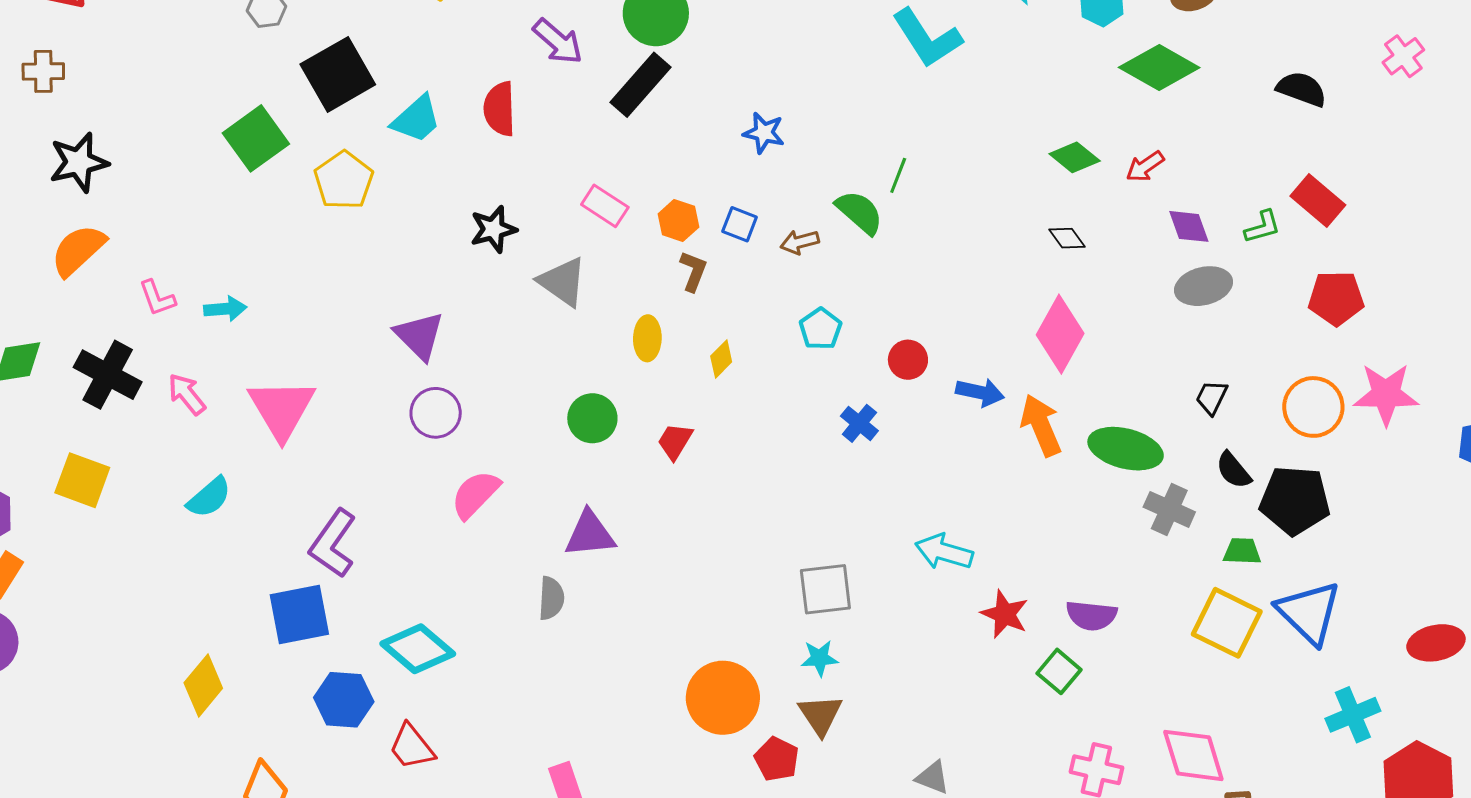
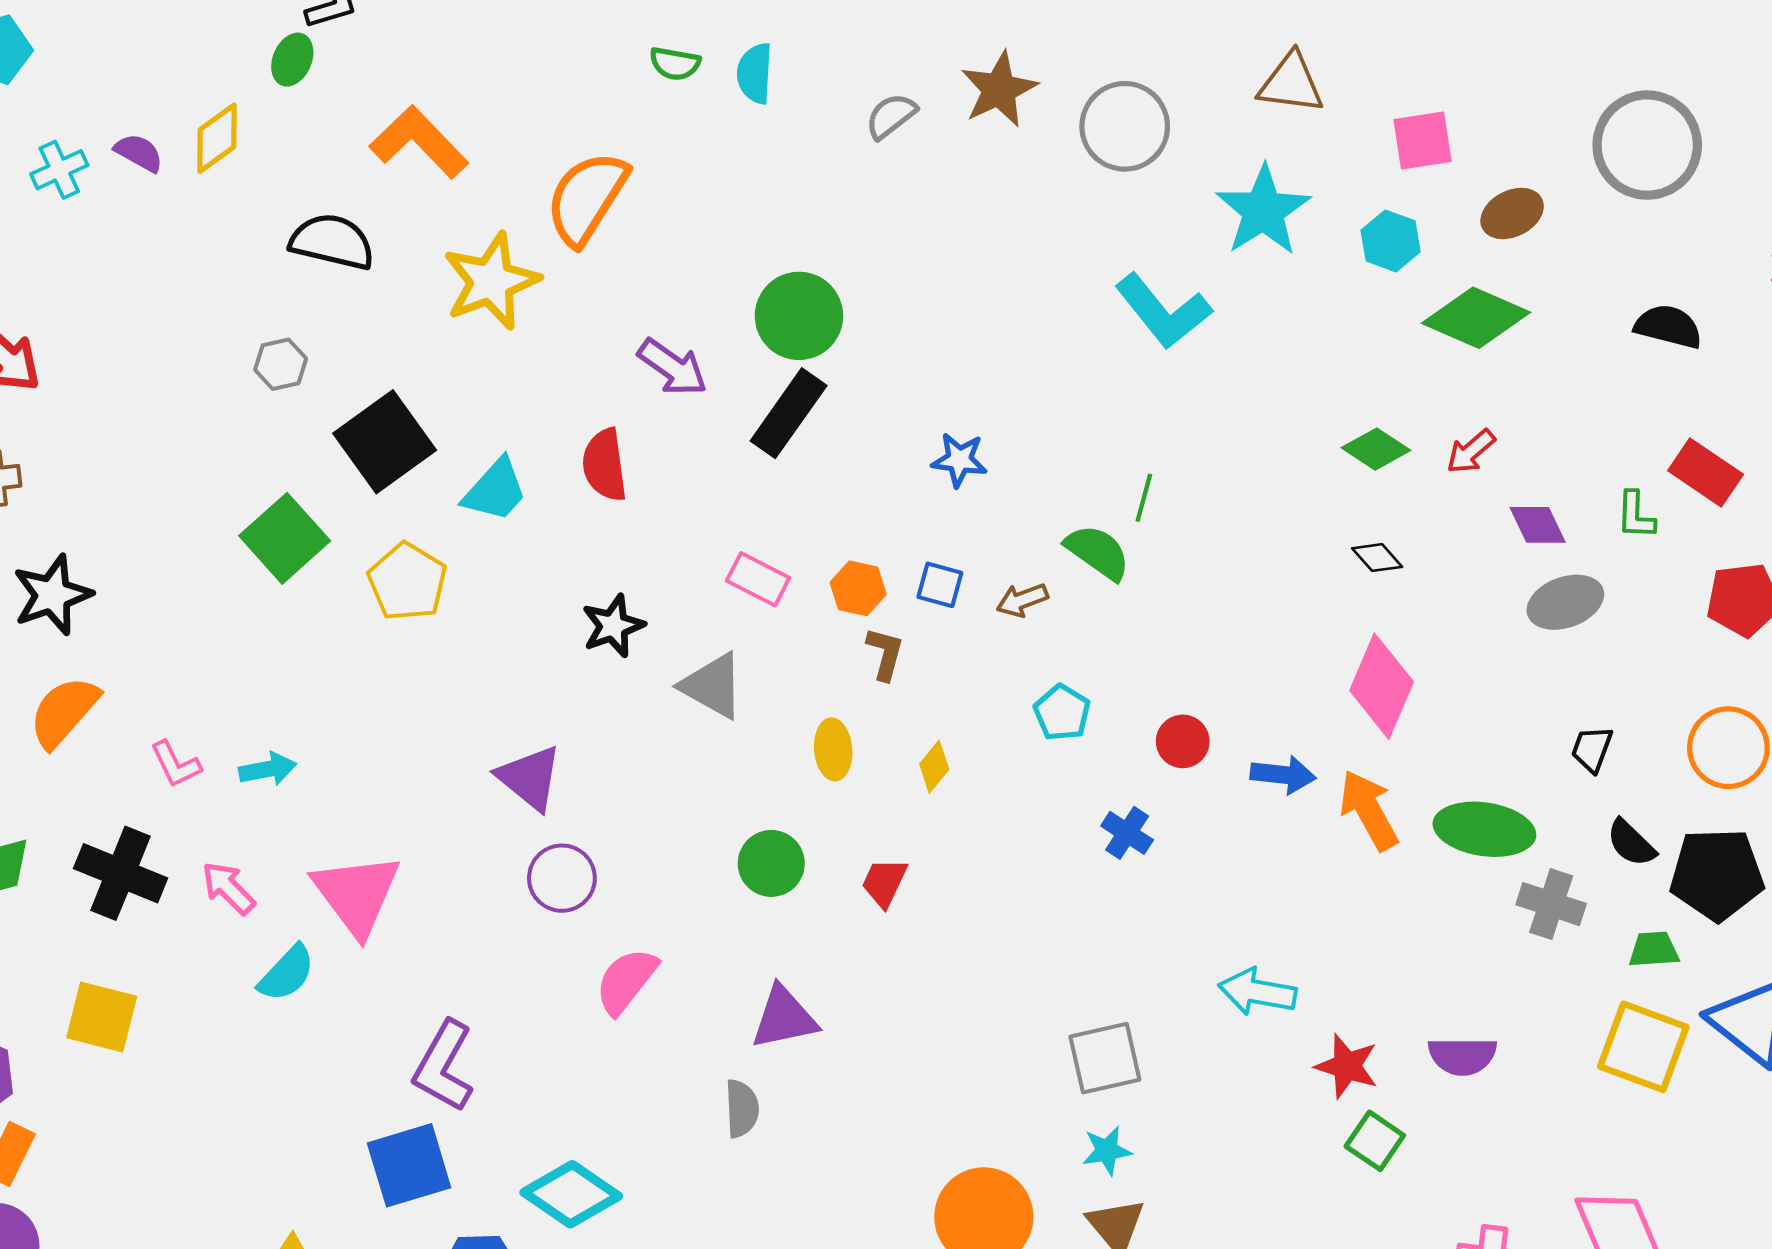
green L-shape: (1263, 227) -> (1636, 515), turned 114
cyan semicircle: (209, 497) -> (287, 973), moved
green square: (1059, 671) -> (1375, 1141), moved

